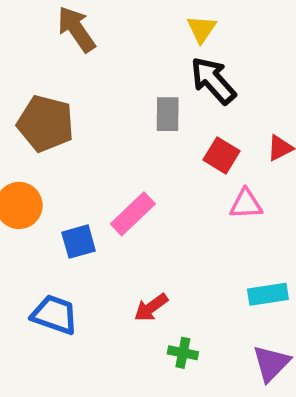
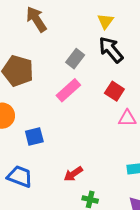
gray rectangle: (168, 114) -> (75, 59), moved, turned 36
pink rectangle: (133, 214) -> (68, 90), moved

